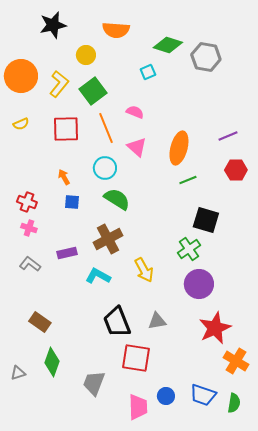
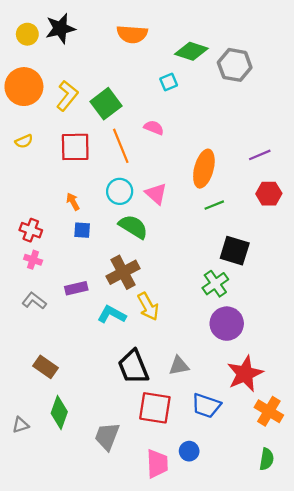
yellow circle: (86, 55) -> (27, 34), moved
pink triangle: (137, 147) -> (156, 194), moved
yellow arrow: (144, 270) -> (148, 306), moved
blue trapezoid: (203, 395) -> (206, 406), moved

